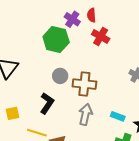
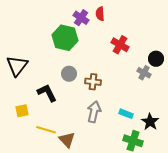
red cross: (101, 36) -> (120, 45), moved
brown cross: (84, 84) -> (93, 82), size x0.7
black L-shape: (47, 103) -> (47, 93), moved, turned -60

